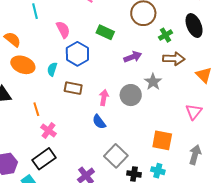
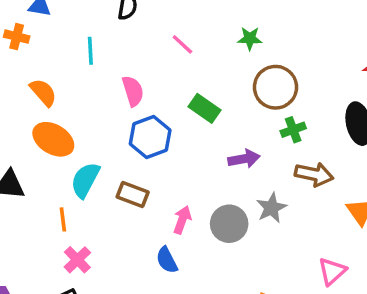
green cross: (166, 35) -> (293, 130), moved
cyan semicircle: (52, 69) -> (85, 180), moved, size x1.5

